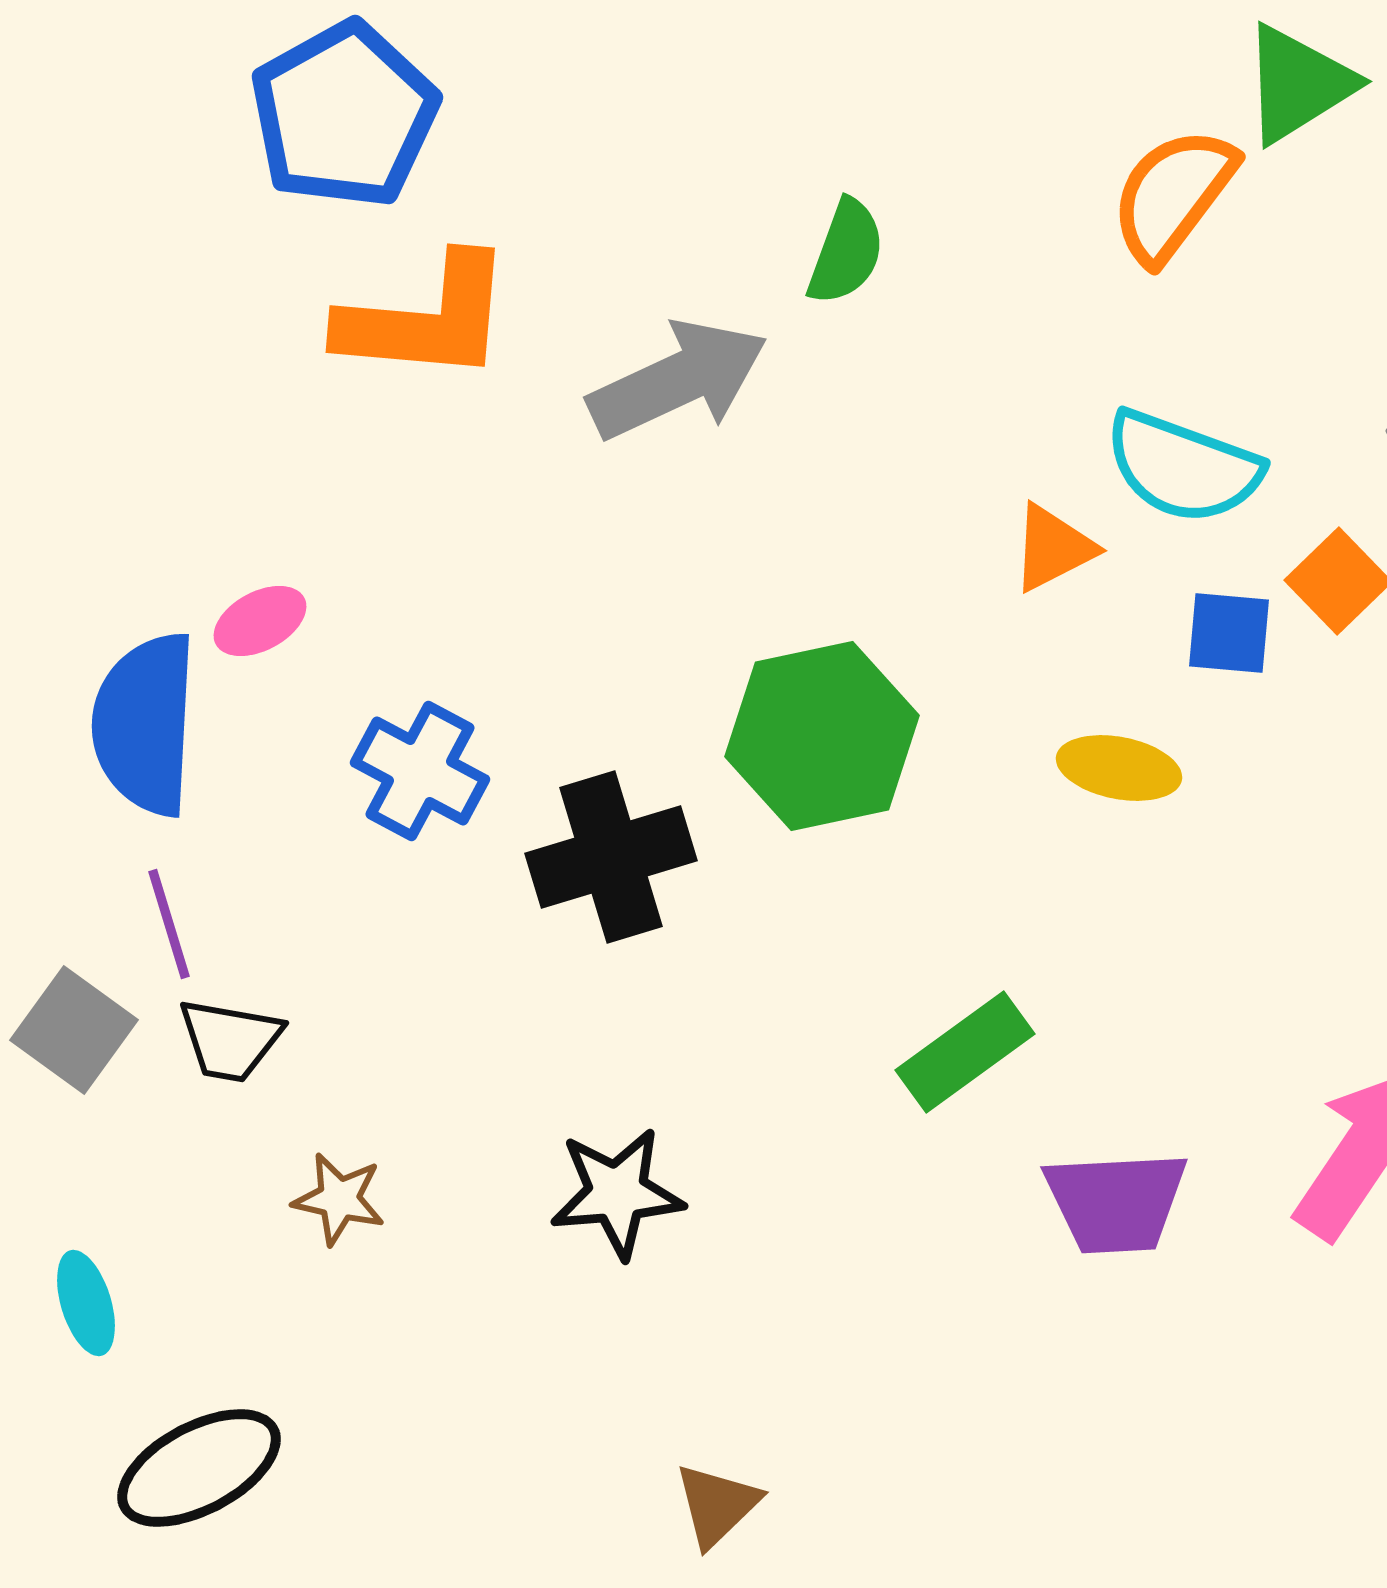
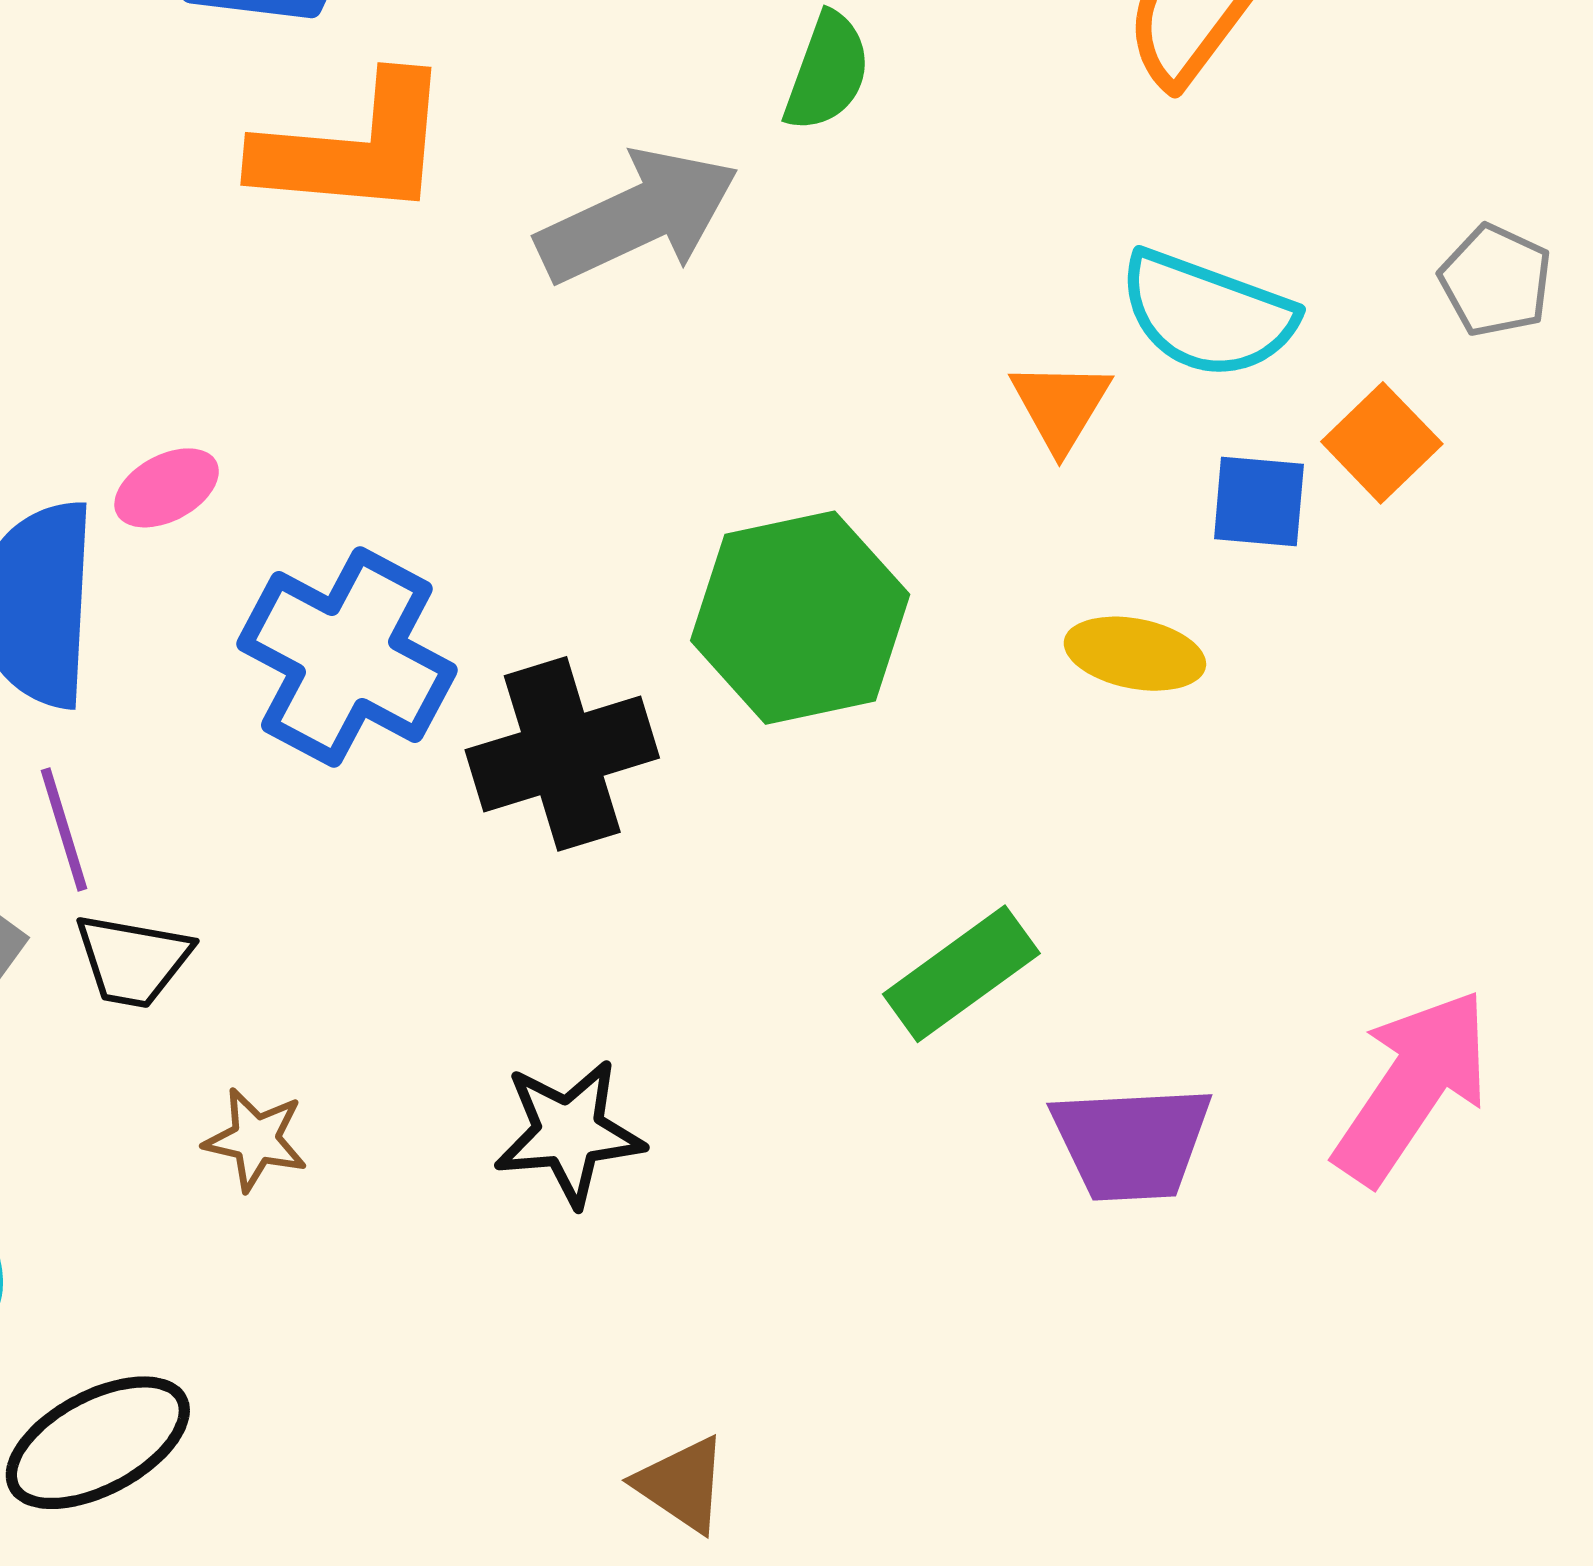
orange triangle: (1053, 548) -> (1061, 406), turned -32
blue cross: (420, 771) -> (347, 657), size x1.4
brown triangle: (717, 1505) -> (682, 1484), turned -42

